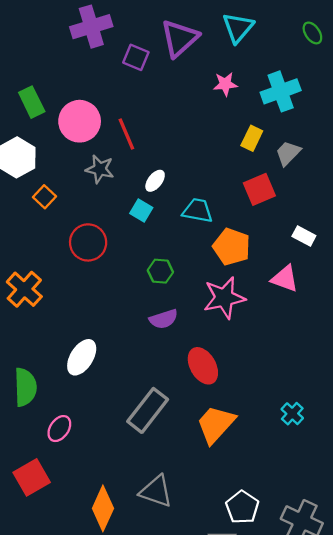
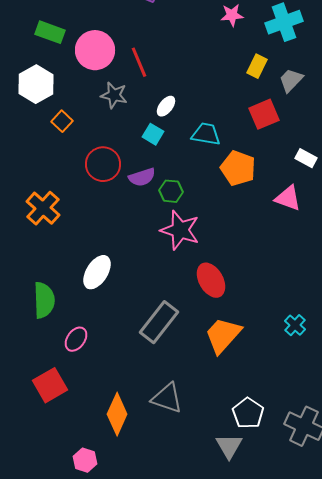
green rectangle: (32, 102) -> (50, 32), turned -44
pink star: (224, 298) -> (180, 230), moved, turned 30
purple semicircle: (164, 319) -> (142, 177), moved

